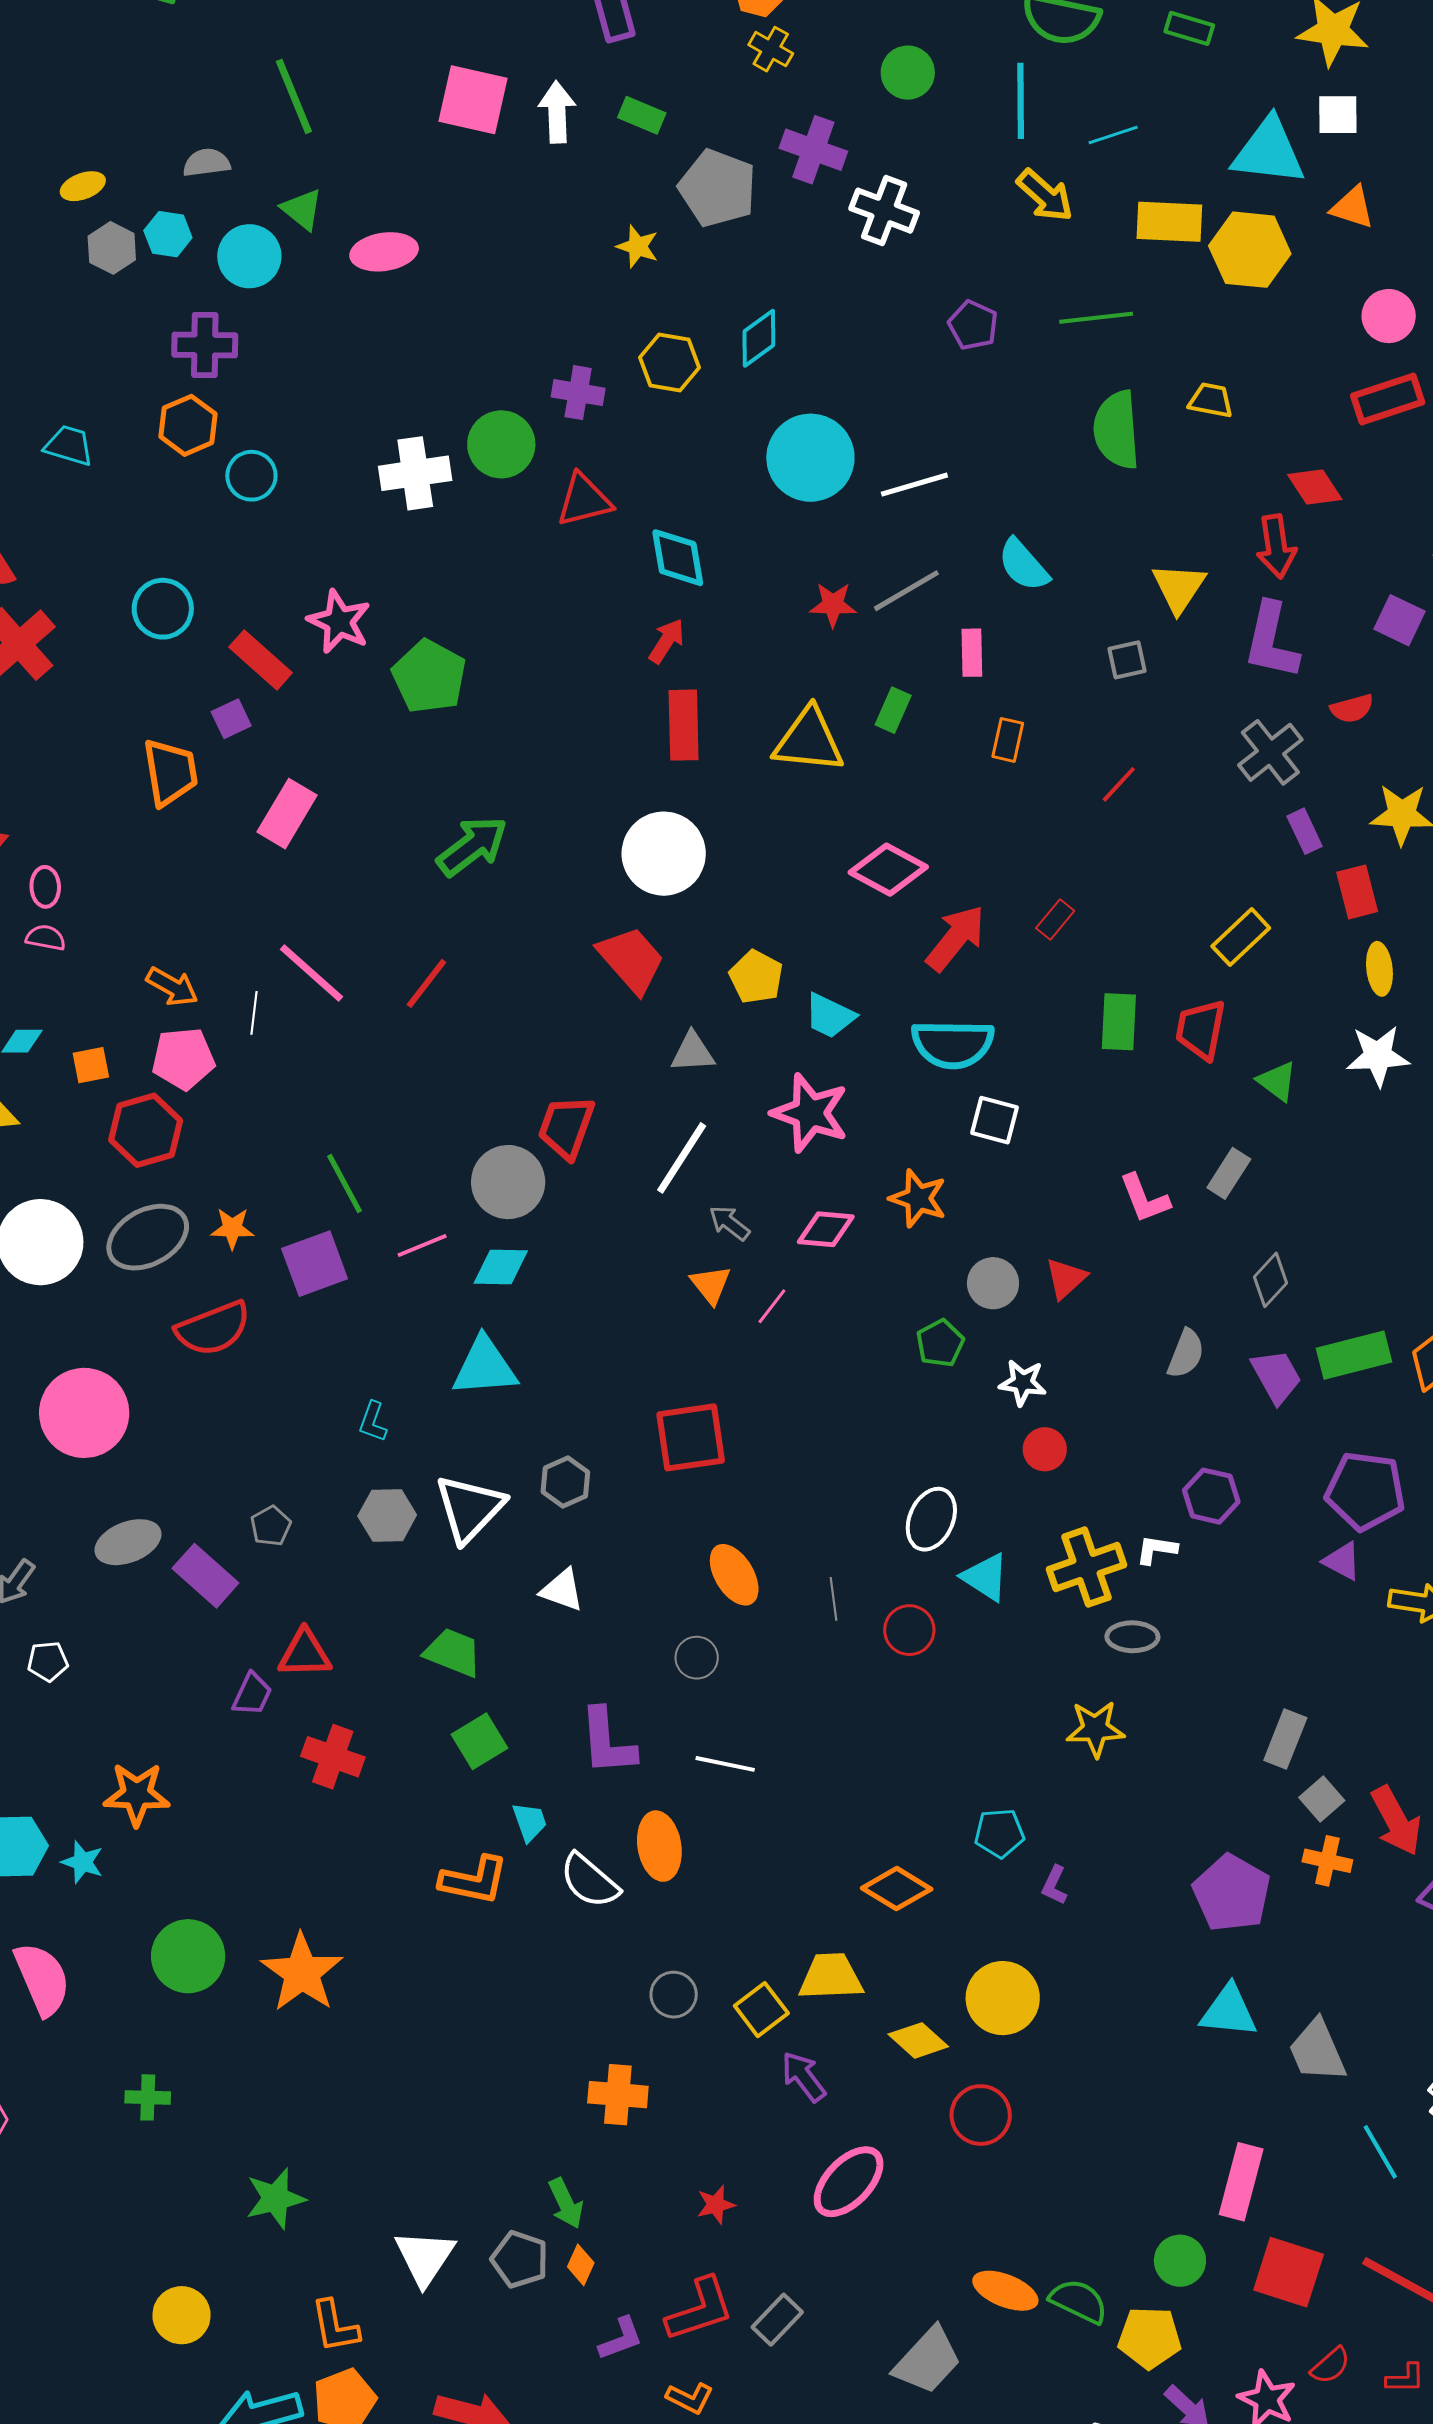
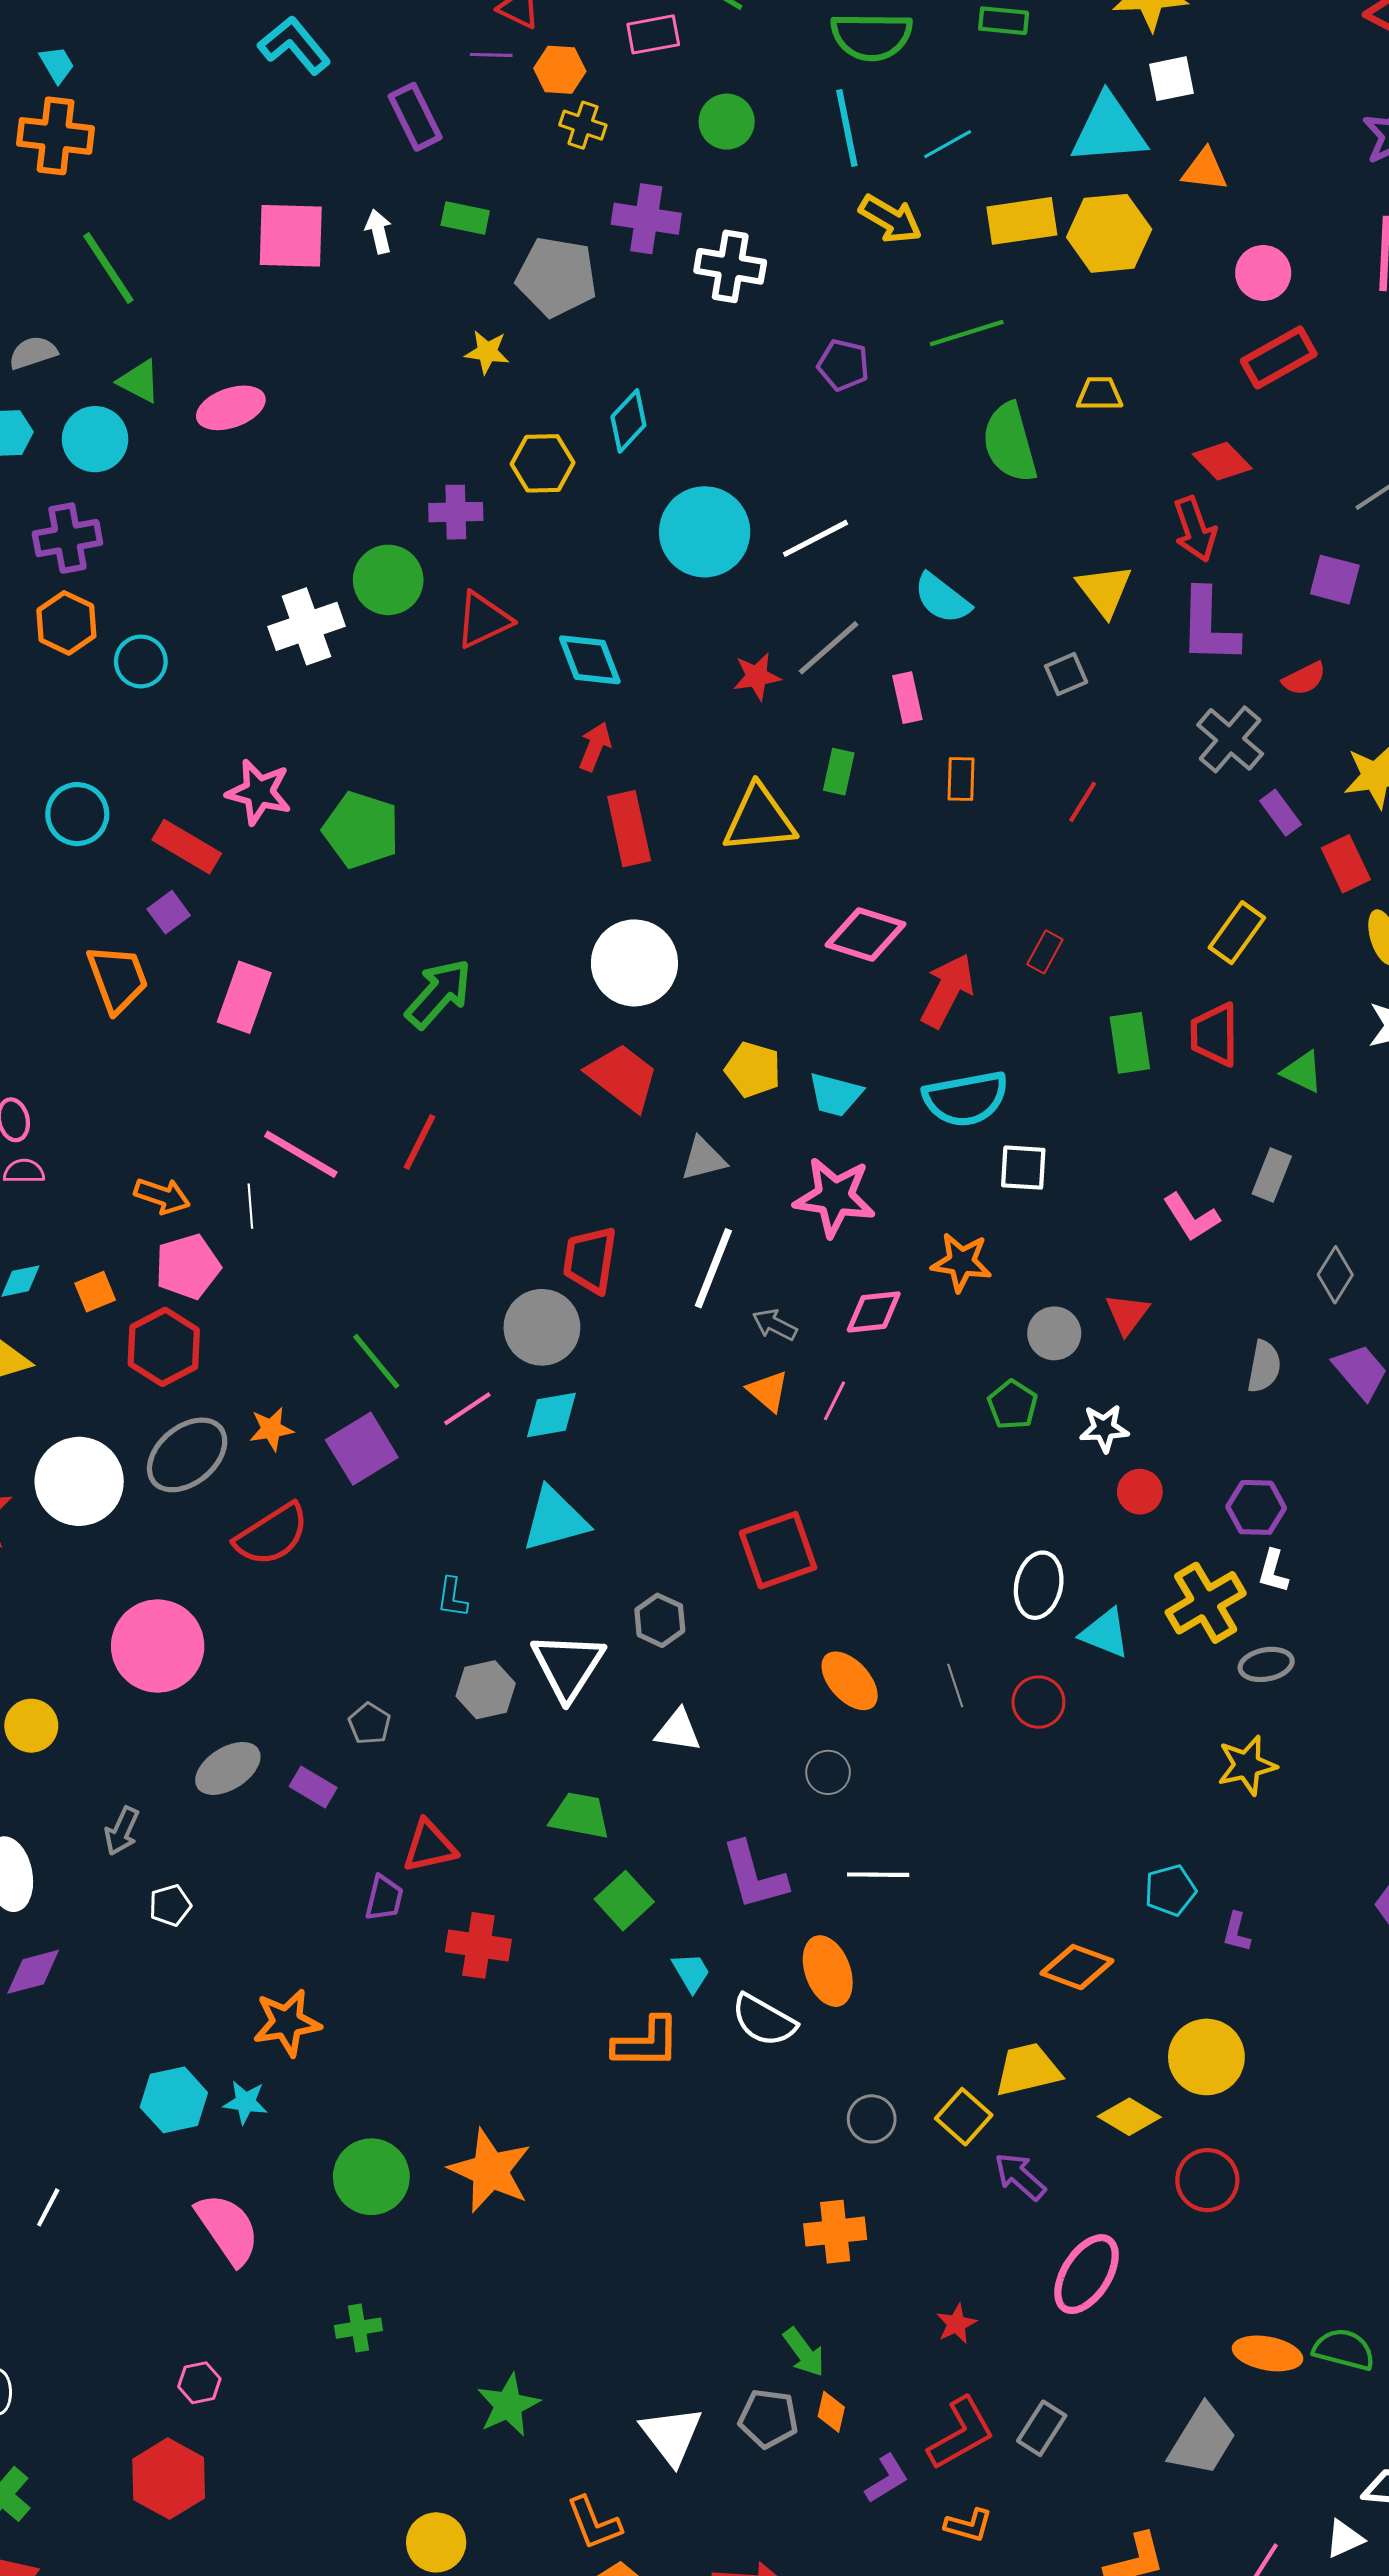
white arrow: (557, 112) -> (379, 231), size x0.7
purple hexagon: (1211, 1496) -> (1256, 1507), moved
white L-shape: (1156, 1550) -> (1273, 1571), turned -72
purple rectangle: (205, 1576) -> (313, 1787), size x0.7

